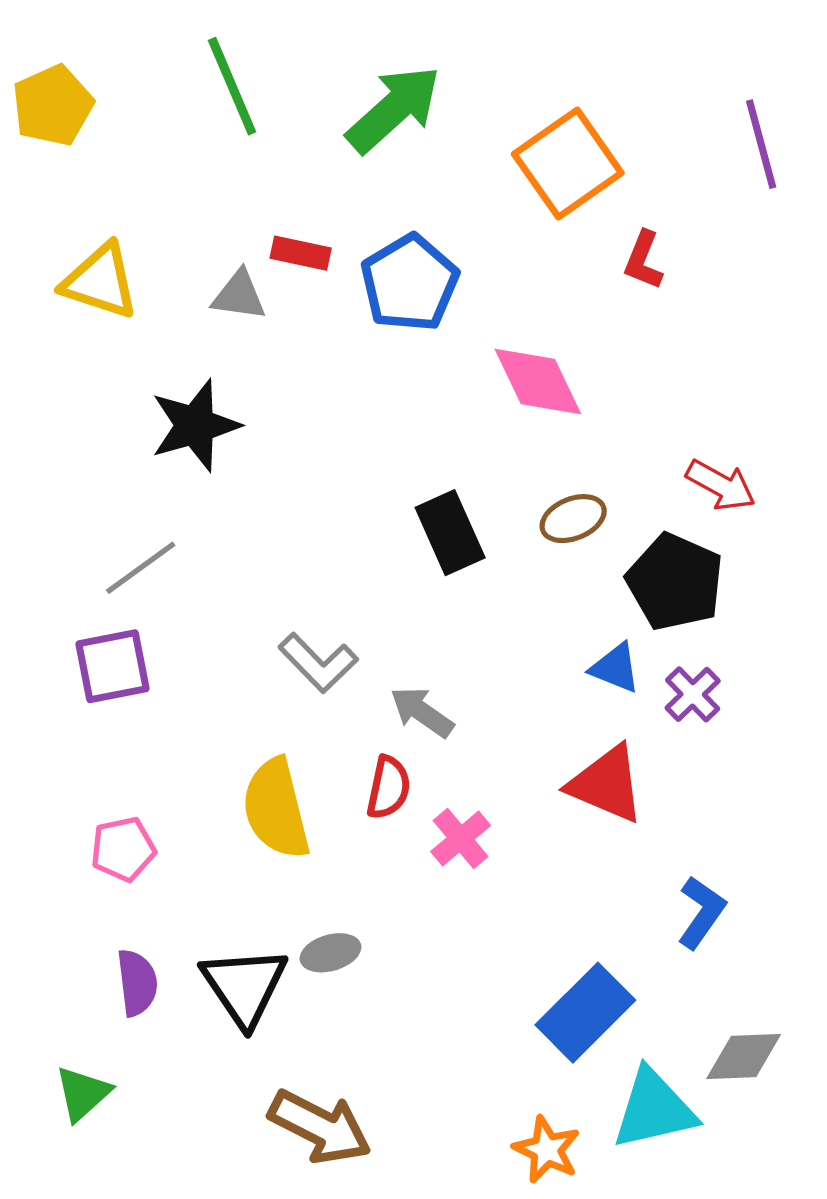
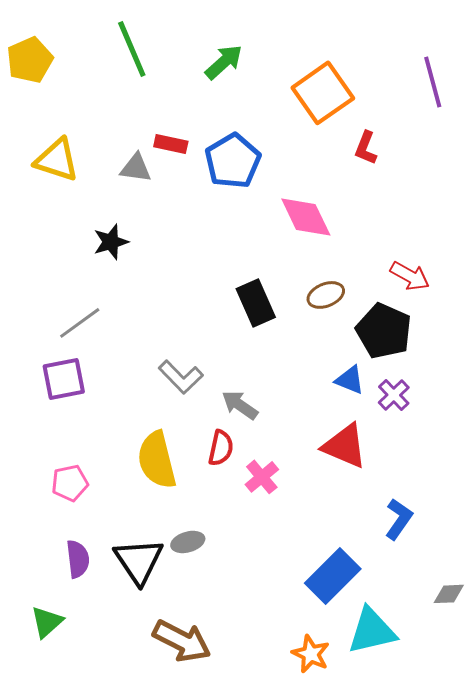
green arrow: (394, 109) -> (224, 62), size x0.7
black star: (195, 425) -> (111, 242), size x0.7
gray diamond: (744, 1057) -> (449, 594), moved, size x0.7

